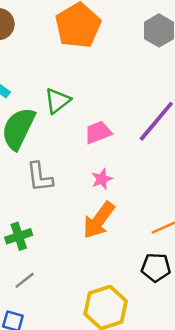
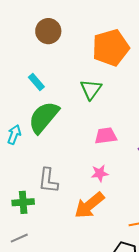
green triangle: (58, 101) -> (91, 89), moved, turned -30
gray L-shape: (40, 177) -> (48, 180), moved

